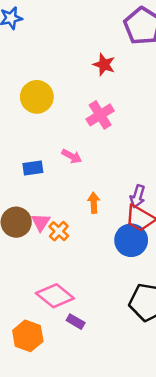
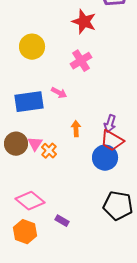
red star: (104, 65) -> (84, 22), size x1.4
blue rectangle: (33, 168) -> (29, 102), size x1.8
pink diamond: (55, 296) -> (30, 201), moved

